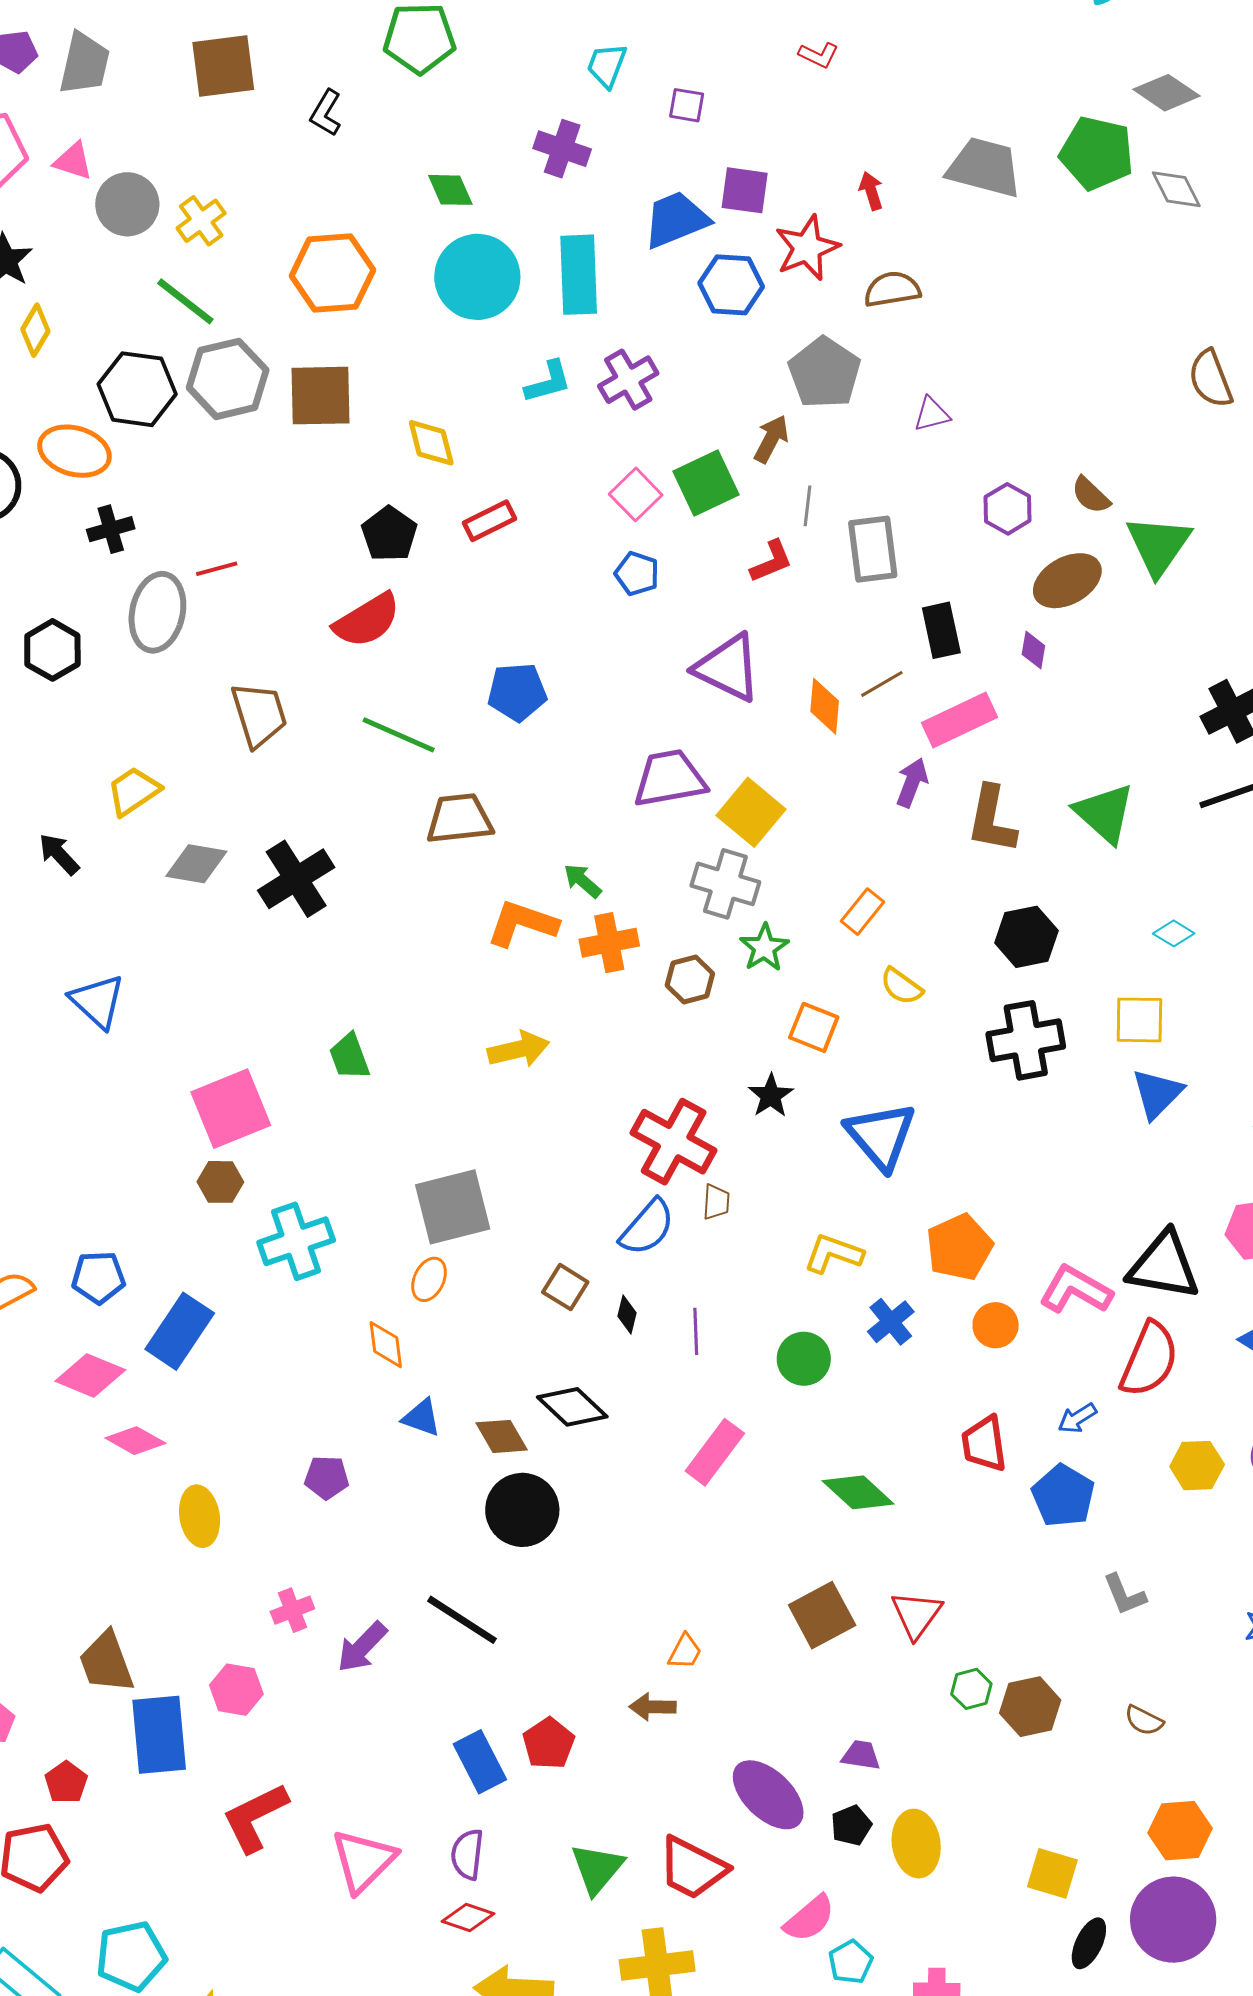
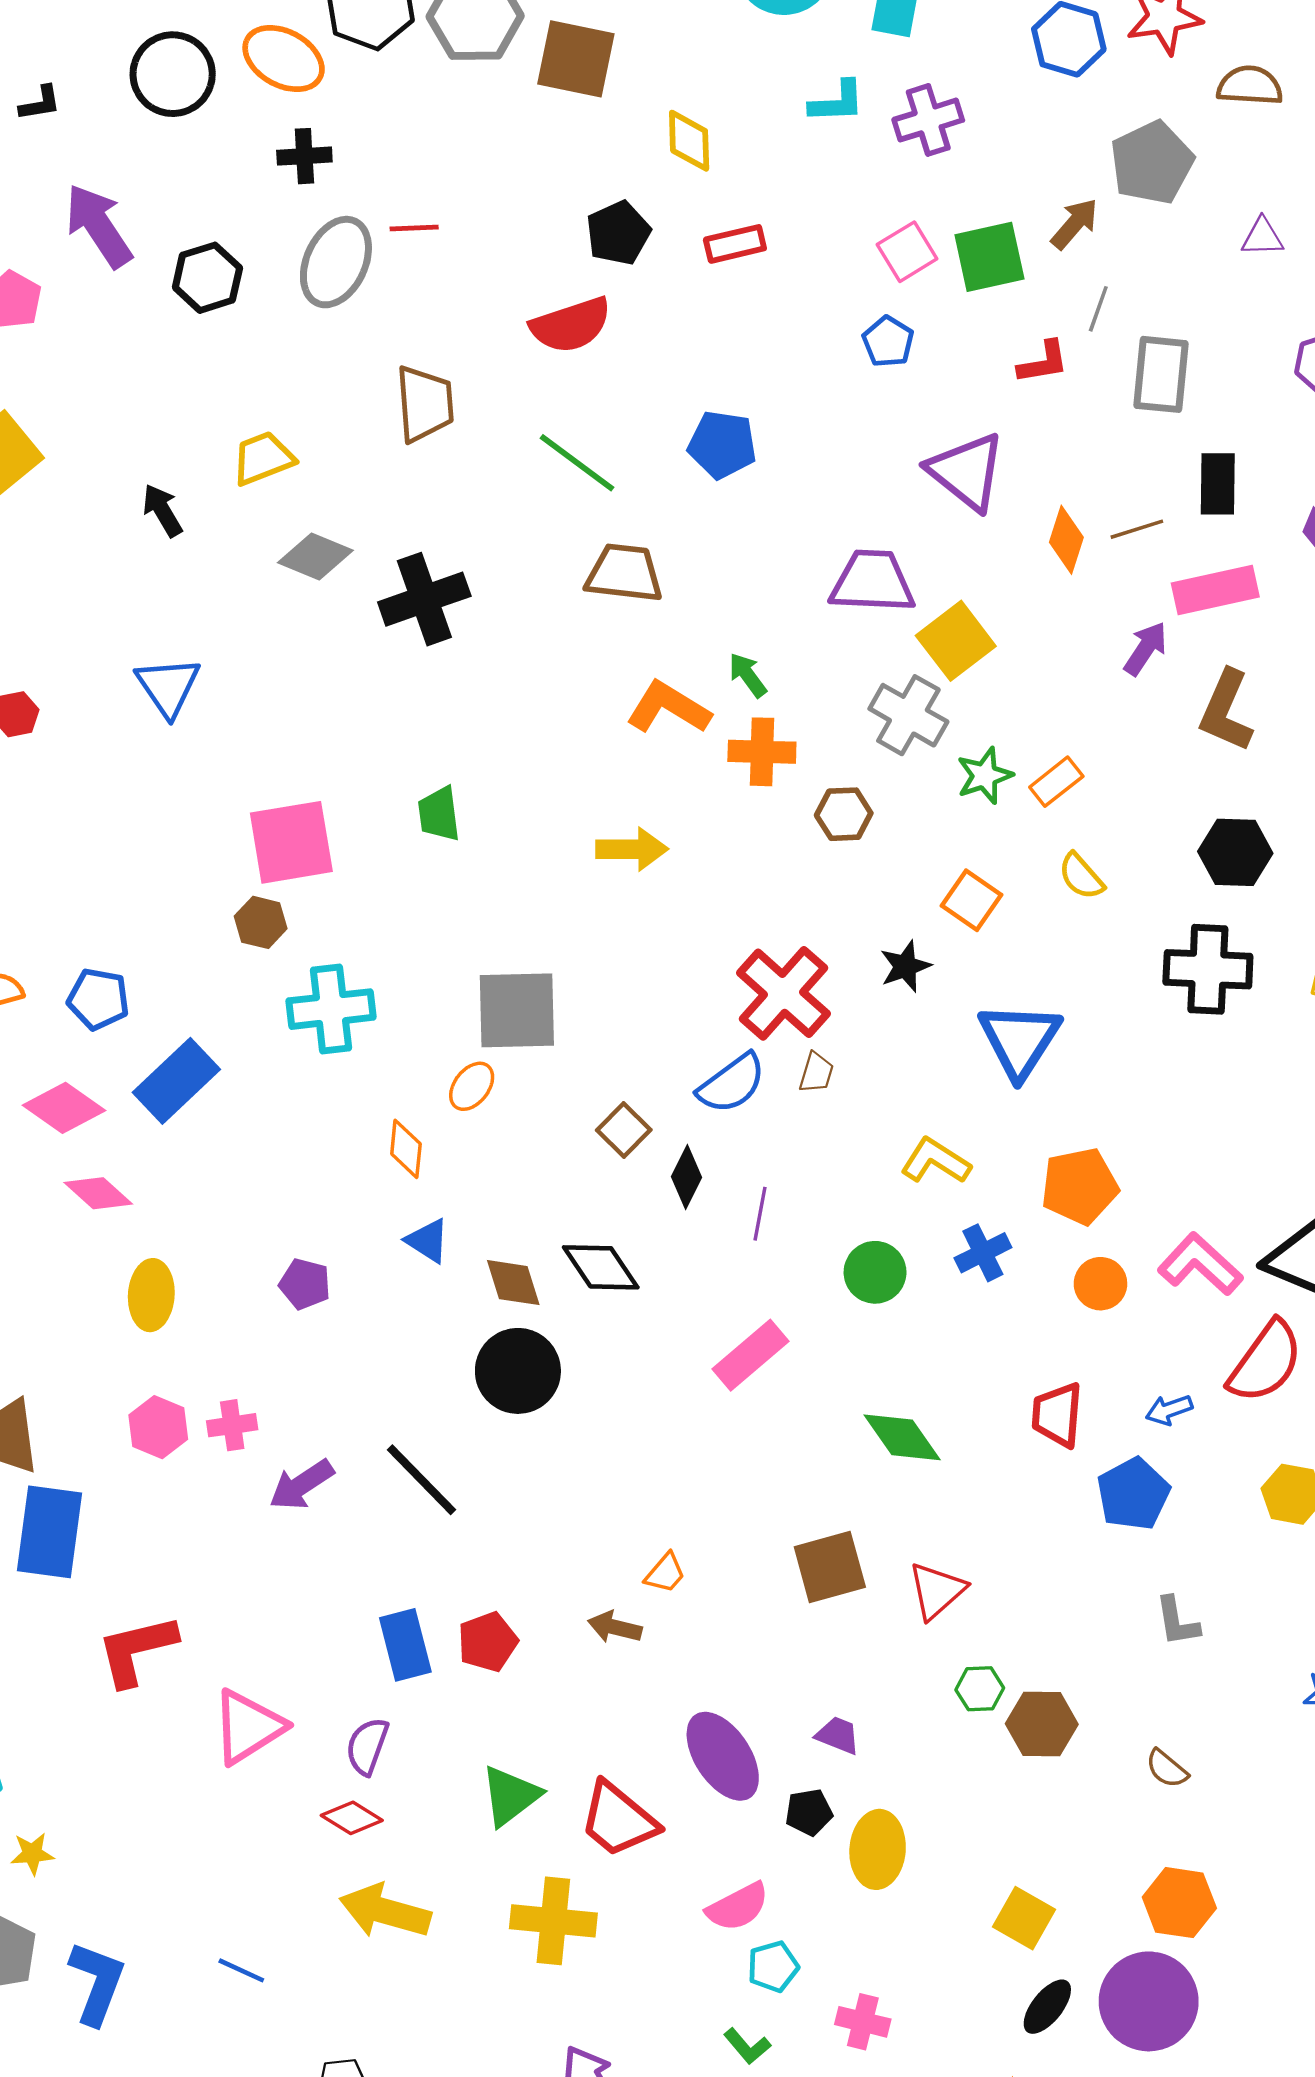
green star: (764, 948) -> (985, 776), moved
black diamond: (627, 1315) -> (687, 1177), size x1.4
pink hexagon: (236, 1690) -> (158, 1427), moved

